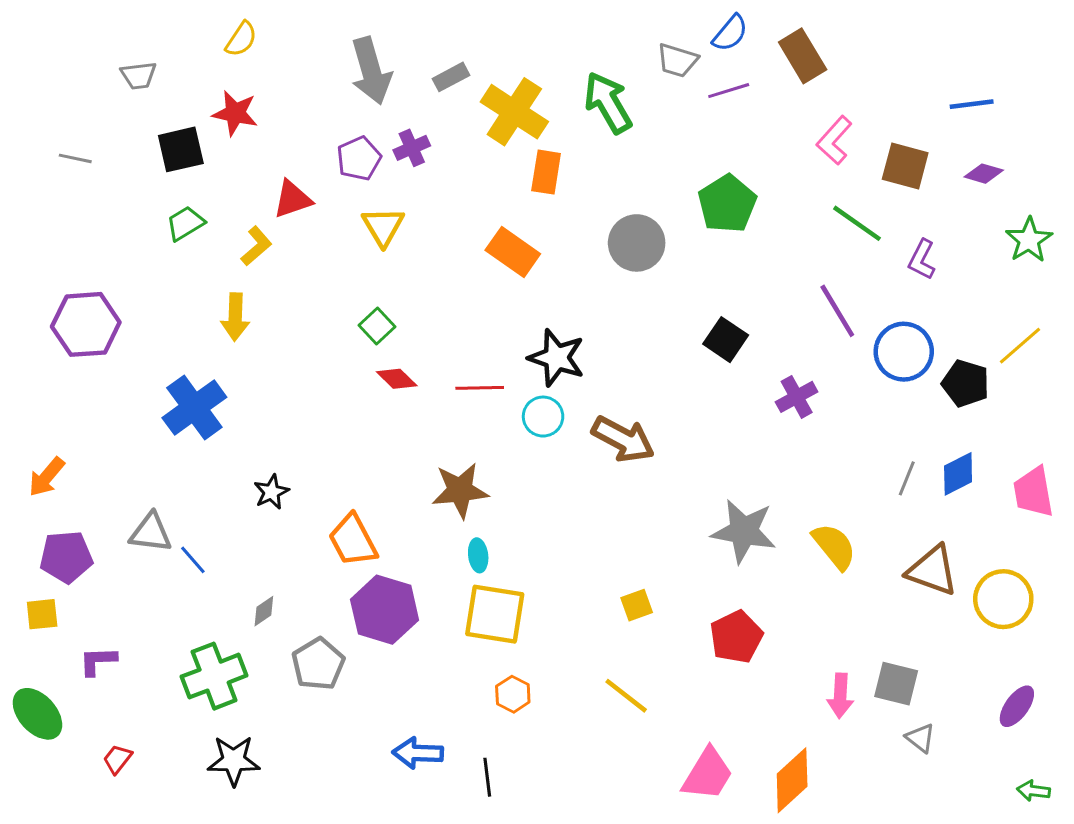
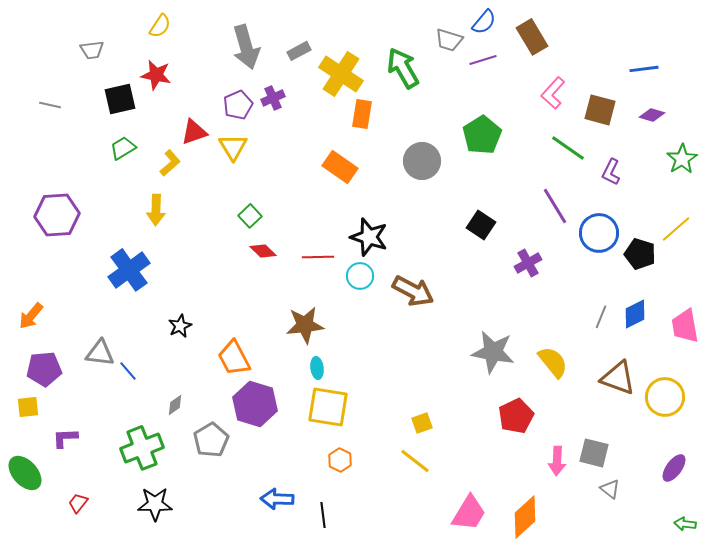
yellow triangle: (383, 226) -> (233, 147), moved
yellow square: (637, 605) -> (422, 423), moved
red pentagon: (736, 637) -> (516, 416), moved

